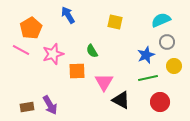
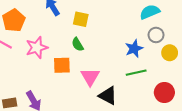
yellow square: (115, 22) -> (81, 19), moved
yellow circle: (174, 66) -> (170, 53), moved
red circle: (160, 102) -> (164, 92), moved

